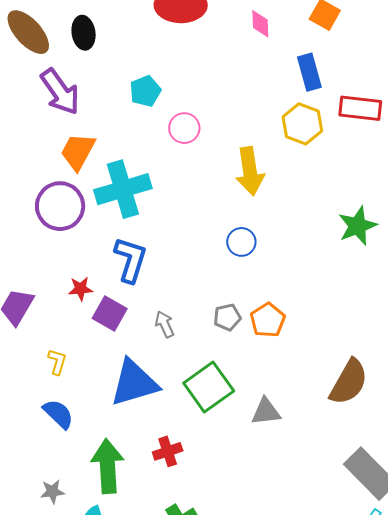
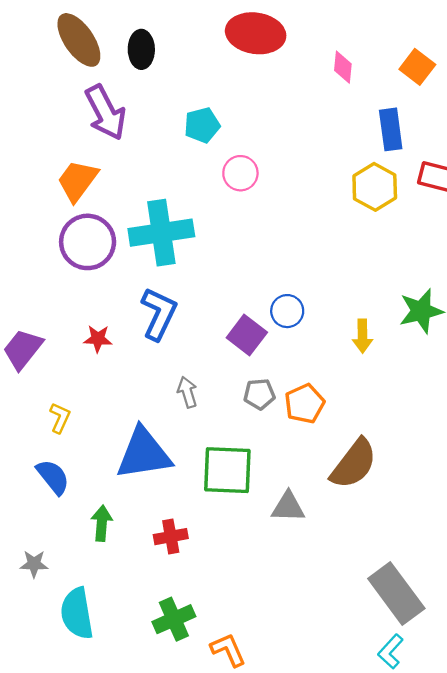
orange trapezoid: (78, 152) -> (77, 181), moved
yellow arrow: (250, 171) -> (362, 336), moved, size x0.6
purple square: (110, 314) -> (247, 335), moved
brown semicircle: (349, 382) -> (354, 464), moved
green square: (209, 387) -> (227, 470), turned 30
green arrow: (108, 466) -> (102, 523), moved, size x0.6

